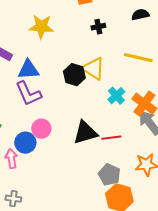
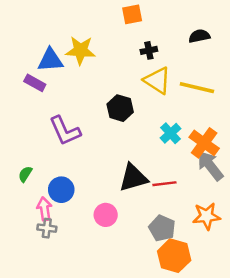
yellow triangle: (93, 69) -> (157, 80), moved
blue triangle: (28, 70) -> (50, 60), moved
pink circle: (41, 129) -> (106, 215), moved
gray cross: (13, 199) -> (47, 228), moved

